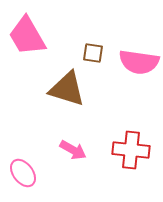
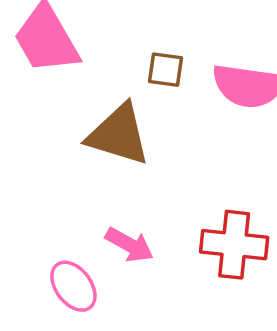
pink ellipse: (23, 173) -> (73, 286), moved

